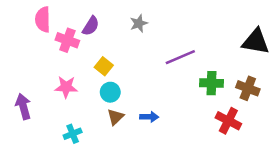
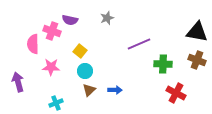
pink semicircle: (43, 19) -> (33, 44), moved
purple semicircle: (91, 26) -> (70, 20), turned 70
brown cross: (248, 88) -> (197, 60), moved

